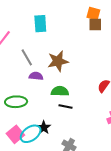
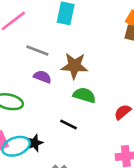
gray line: (27, 57) -> (37, 50), turned -54
green semicircle: (60, 91) -> (84, 95), moved

